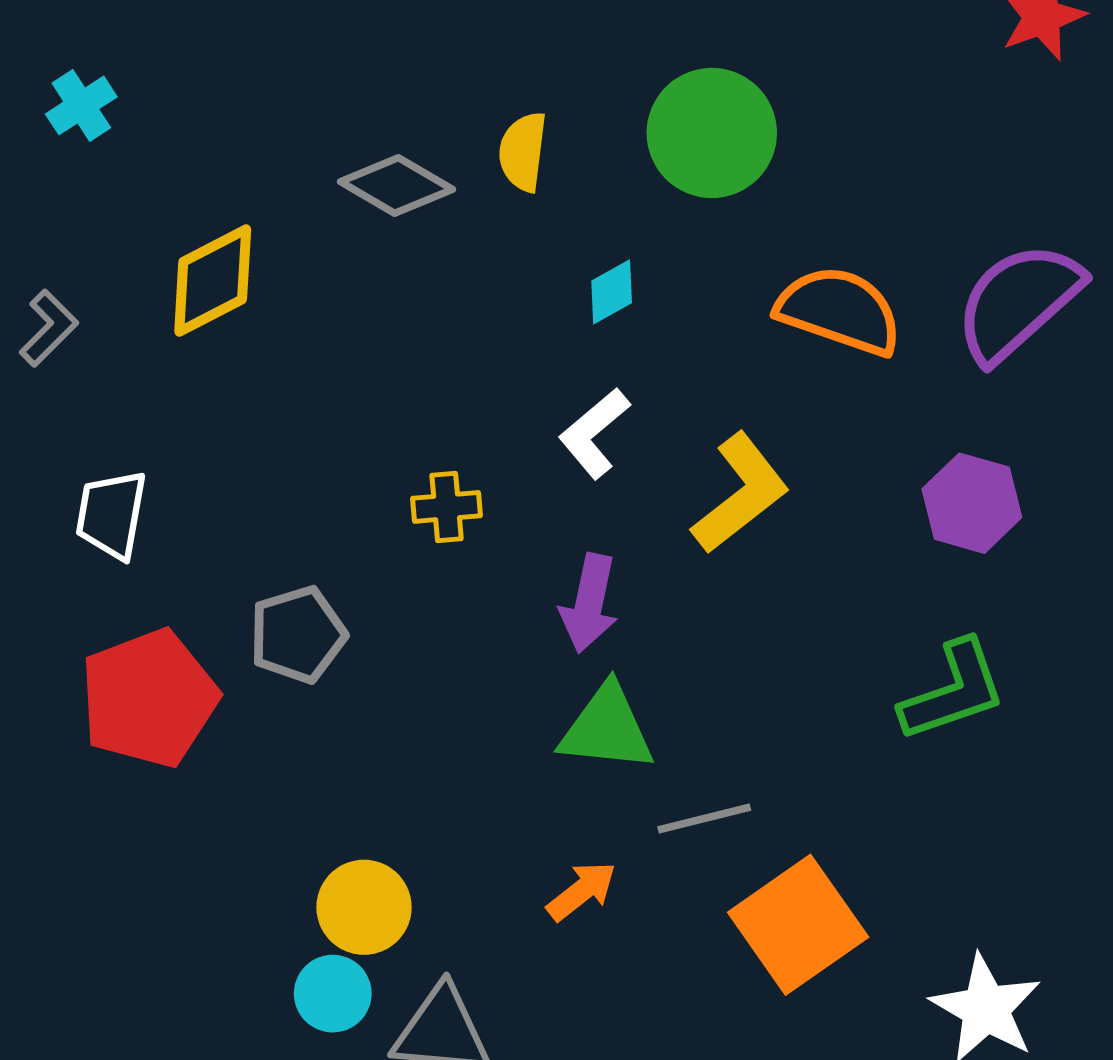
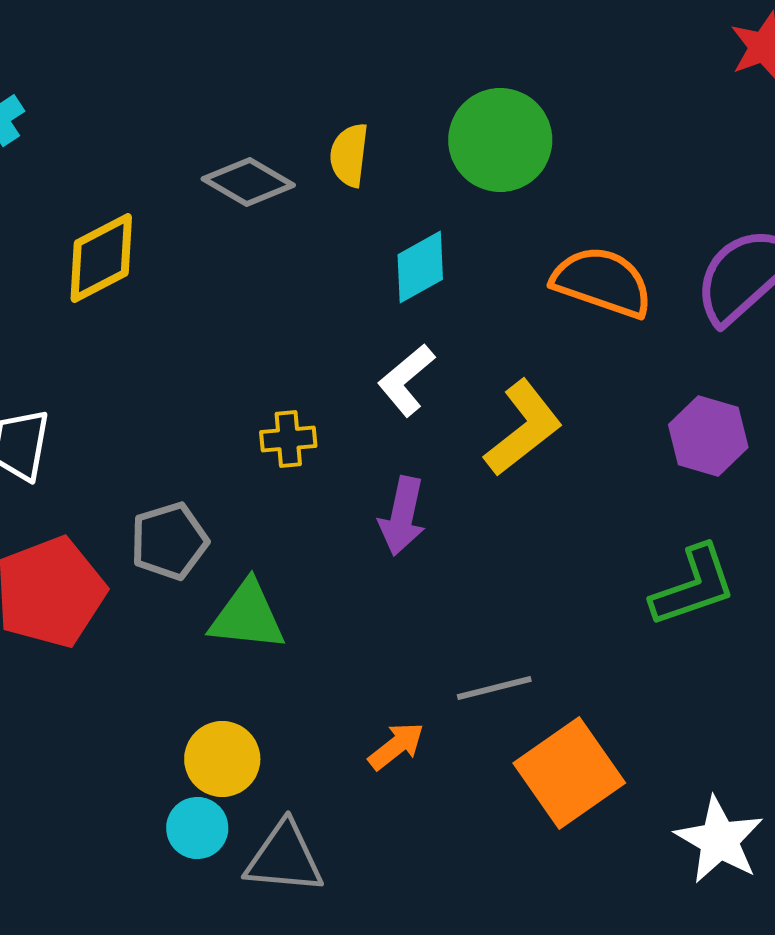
cyan diamond: (612, 292) -> (420, 267), size x1.4
green triangle: (607, 728) -> (247, 616), moved

